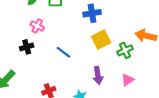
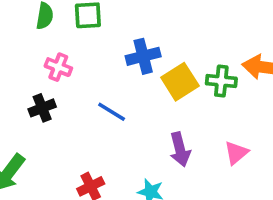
blue cross: (92, 13) -> (143, 56), moved
green cross: (125, 50) -> (221, 81), moved, turned 35

